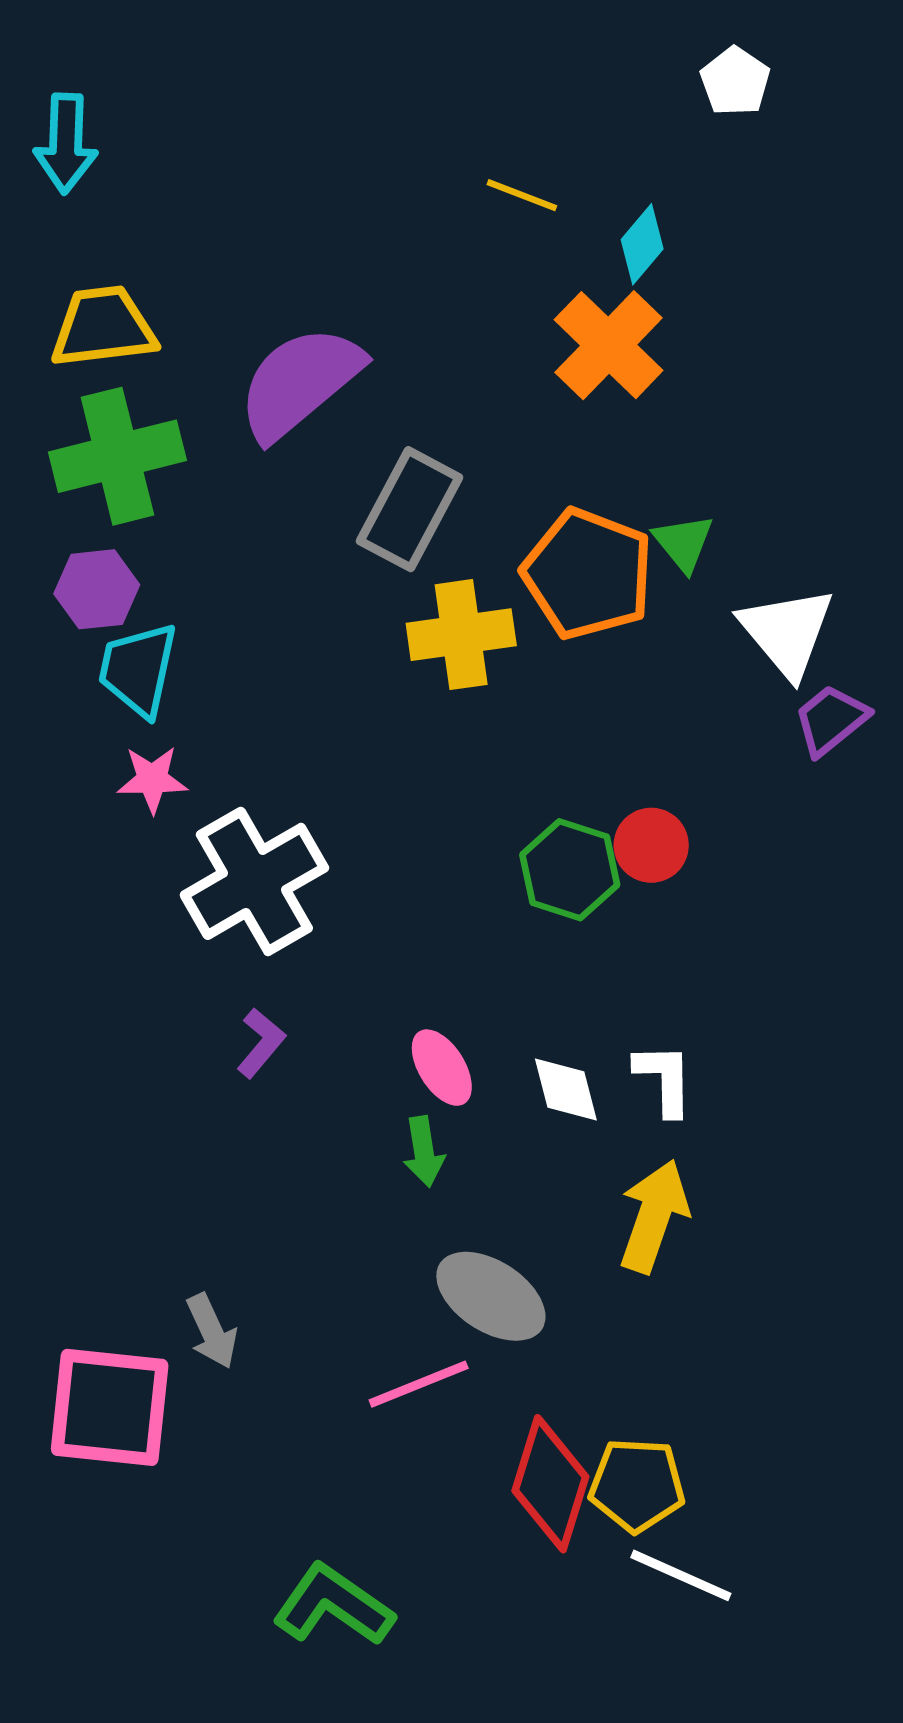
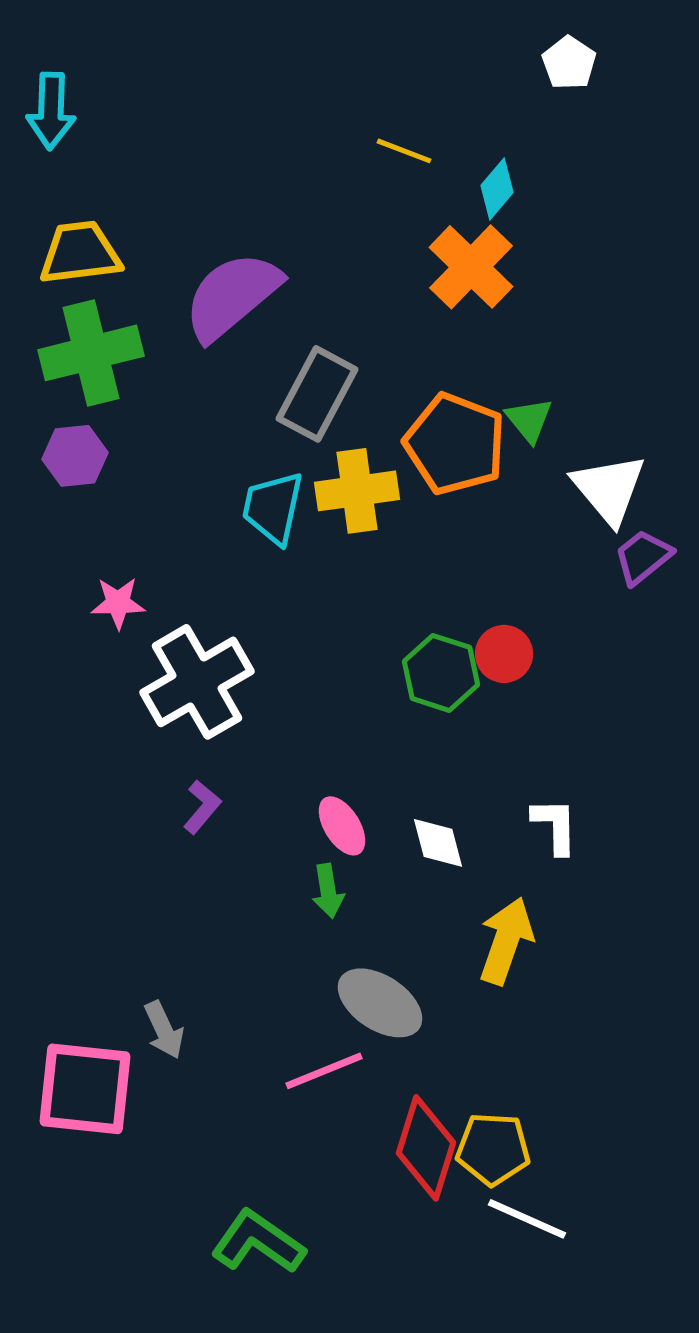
cyan trapezoid: (138, 669) -> (273, 508), moved
white L-shape: (664, 1079) -> (555, 826), moved

